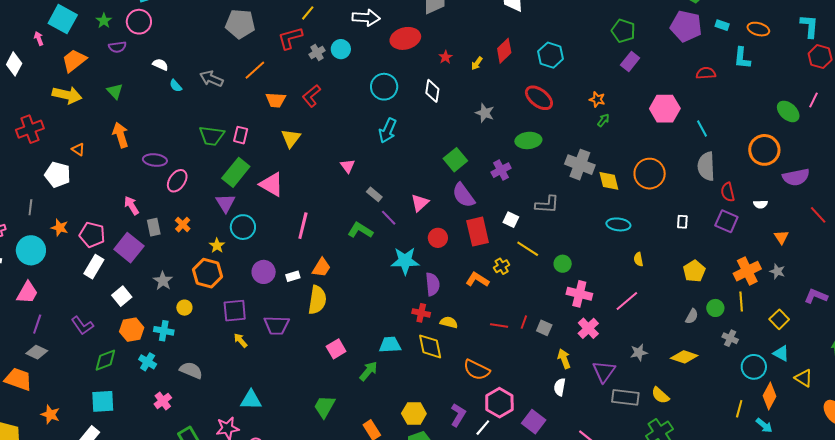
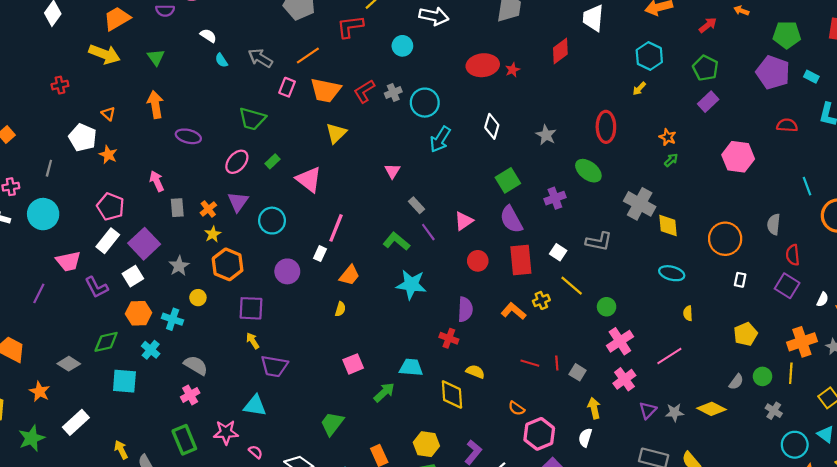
red ellipse: (405, 38) -> (483, 65), moved
red diamond: (504, 51) -> (560, 51), moved
gray cross: (317, 52) -> (393, 92), moved
cyan hexagon: (551, 55) -> (649, 56), moved
yellow arrow: (477, 63) -> (639, 89), moved
cyan circle: (384, 87) -> (425, 103), moved
white diamond: (432, 91) -> (492, 126), moved
red ellipse: (539, 98) -> (606, 127), turned 44
orange trapezoid: (276, 100) -> (326, 90), size x1.4
cyan line: (702, 128) -> (807, 186), moved
red cross: (30, 129) -> (60, 85), size x0.6
pink rectangle: (241, 135) -> (287, 87), moved
green ellipse: (528, 140) -> (588, 171), turned 35
gray semicircle: (706, 166) -> (774, 224), size x0.7
green rectangle: (236, 172) -> (272, 161), size x0.5
orange circle: (650, 174) -> (725, 239), moved
pink ellipse: (177, 181) -> (237, 162), moved
purple triangle: (226, 203) -> (238, 202), moved
white semicircle: (760, 204) -> (823, 299), moved, turned -72
orange star: (60, 228) -> (108, 155), moved
yellow star: (217, 246) -> (213, 234), moved
purple square: (129, 248) -> (144, 244), moved
cyan star: (405, 261) -> (411, 285), moved
white rectangle: (293, 276) -> (320, 254), moved, turned -56
pink trapezoid: (27, 293) -> (68, 261), moved, turned 40
pink cross: (579, 294) -> (620, 341), turned 35
yellow semicircle: (317, 300) -> (340, 309), size x0.5
yellow semicircle: (449, 322) -> (475, 372), moved
red line: (524, 322) -> (557, 363), turned -32
purple L-shape: (82, 325) -> (96, 287), moved
purple trapezoid: (277, 325) -> (274, 366), moved
yellow diamond: (430, 346) -> (452, 394), moved
gray diamond: (37, 352) -> (69, 364), moved
yellow diamond: (684, 357) -> (711, 409), moved
orange semicircle: (477, 370) -> (517, 408), moved, size x0.6
purple triangle: (604, 372) -> (648, 410), moved, size x0.7
cyan square: (103, 401) -> (124, 381), moved
pink cross: (163, 401) -> (190, 395), moved
pink hexagon: (499, 403) -> (539, 434), moved

